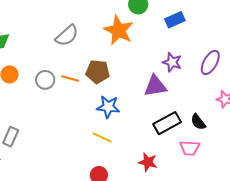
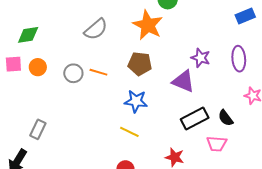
blue rectangle: (175, 20) -> (245, 16), moved
purple ellipse: (210, 62) -> (239, 59), turned -35
brown pentagon: (98, 72) -> (140, 64), moved
purple triangle: (155, 86) -> (183, 81), turned 30

